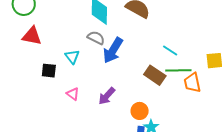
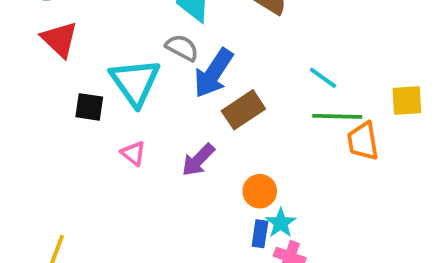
red triangle: (32, 36) -> (60, 39), turned 30
cyan triangle: (72, 57) -> (135, 82), size x1.8
brown rectangle: (155, 75) -> (243, 110), moved, turned -70

